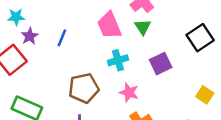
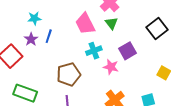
cyan star: (16, 17) -> (34, 18), moved
purple star: (30, 36) -> (31, 39), moved
pink star: (129, 92) -> (111, 67), moved

